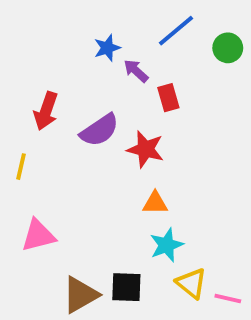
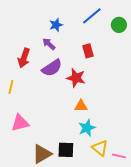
purple arrow: (136, 71) -> (49, 44), moved

